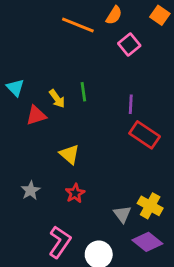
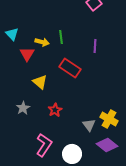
yellow arrow: (57, 99) -> (42, 42), turned -40
red triangle: (36, 115) -> (27, 54), turned -42
red rectangle: (145, 135) -> (70, 68), moved
yellow triangle: (69, 154) -> (40, 82), moved

